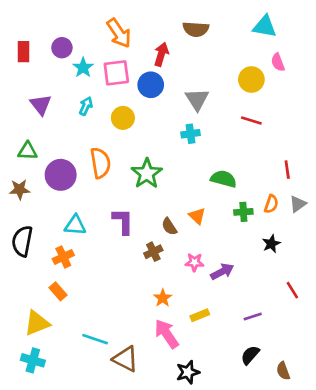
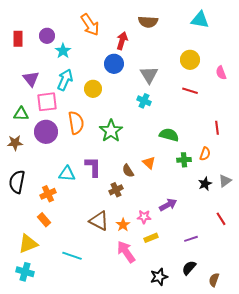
pink semicircle: (278, 62) -> (221, 73), moved
pink square: (116, 73) -> (47, 102), moved
cyan arrow: (86, 106) -> (65, 80), size x1.5
cyan cross: (190, 134) -> (144, 101), turned 32
gray triangle: (298, 204) -> (225, 181), moved
cyan triangle: (75, 225) -> (67, 174), moved
pink star: (194, 262) -> (144, 217), moved
brown triangle: (126, 359) -> (99, 221), moved
brown semicircle: (283, 371) -> (214, 280), turned 40
black star: (188, 372) -> (159, 277), moved

